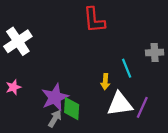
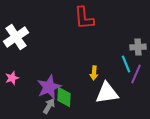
cyan line: (127, 68) -> (126, 64), moved
purple line: (142, 107) -> (136, 74), moved

